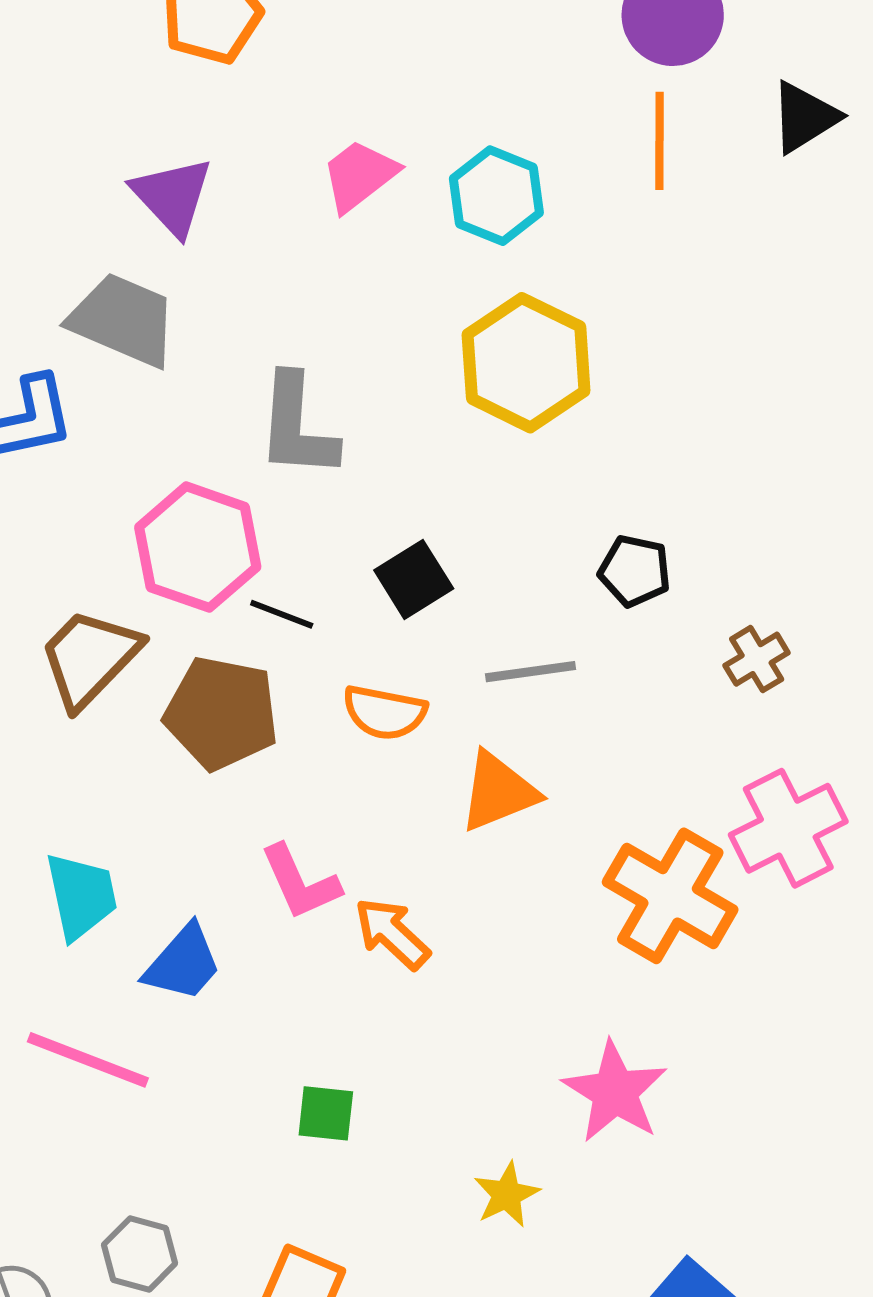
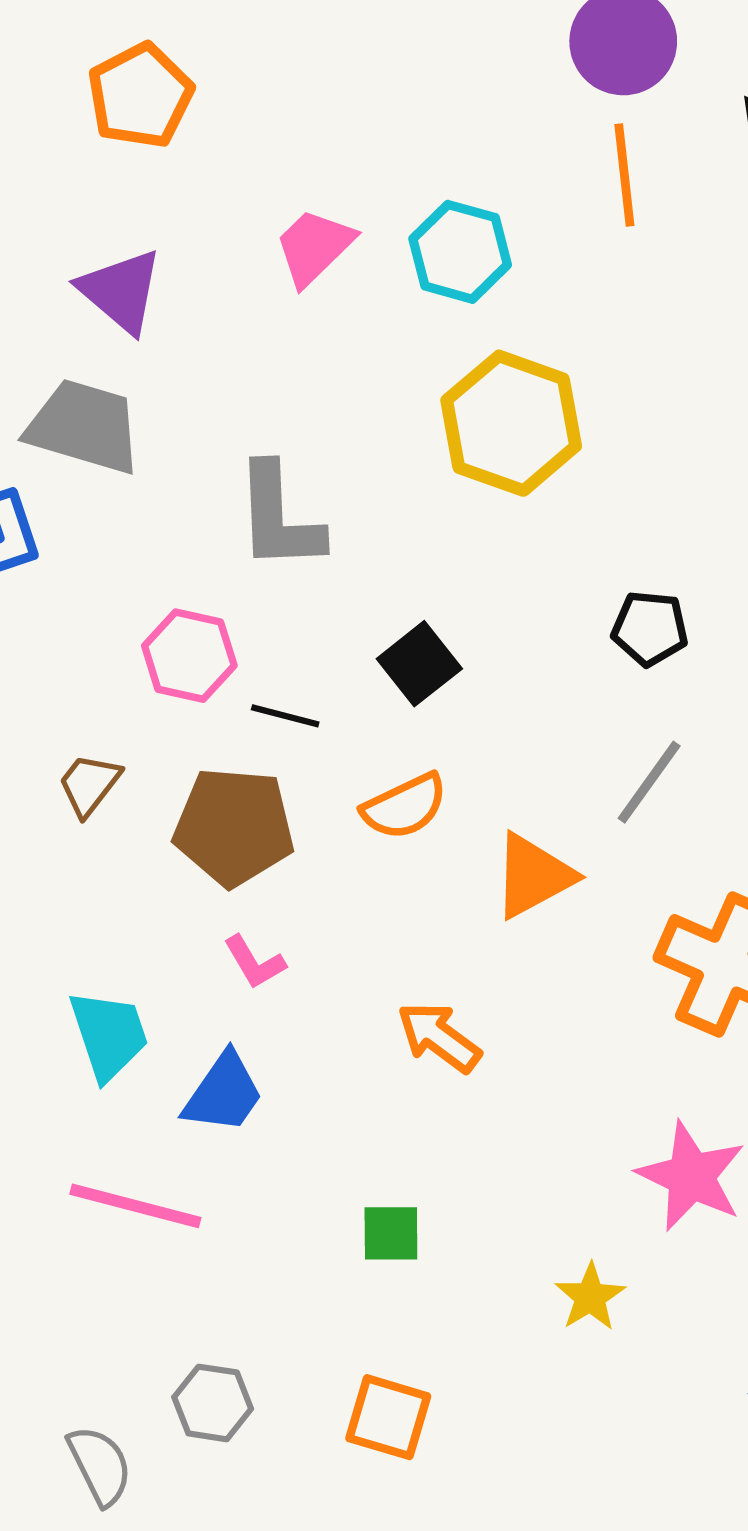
pink hexagon: (198, 547) -> (189, 656), size x0.7
brown trapezoid: (90, 658) -> (89, 785), size x0.6
gray line: (531, 672) -> (649, 782), moved, turned -40
orange semicircle: (384, 712) -> (405, 806), turned -30
pink L-shape: (300, 882) -> (254, 962), moved, size x0.7

